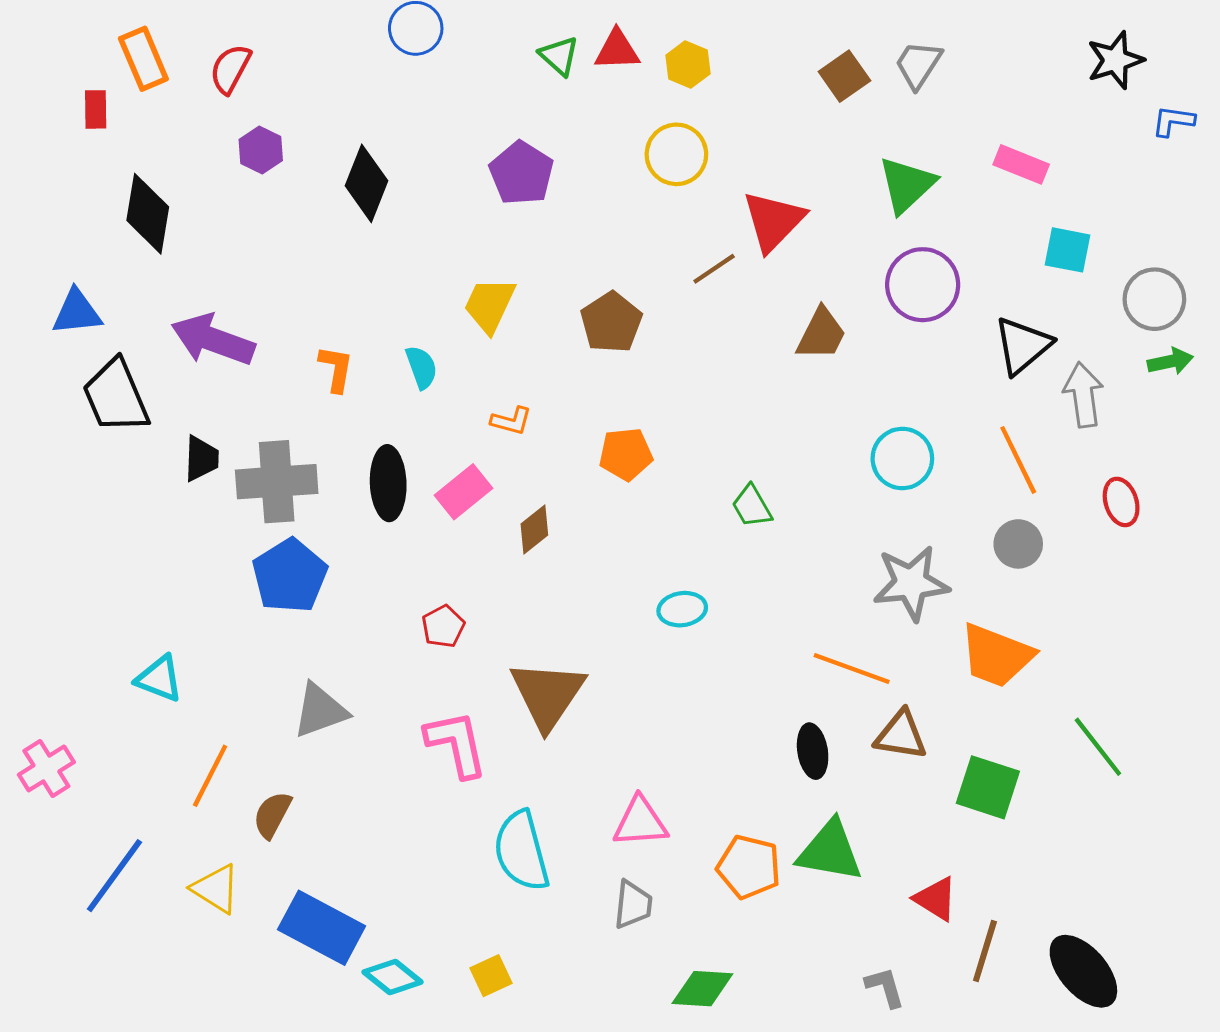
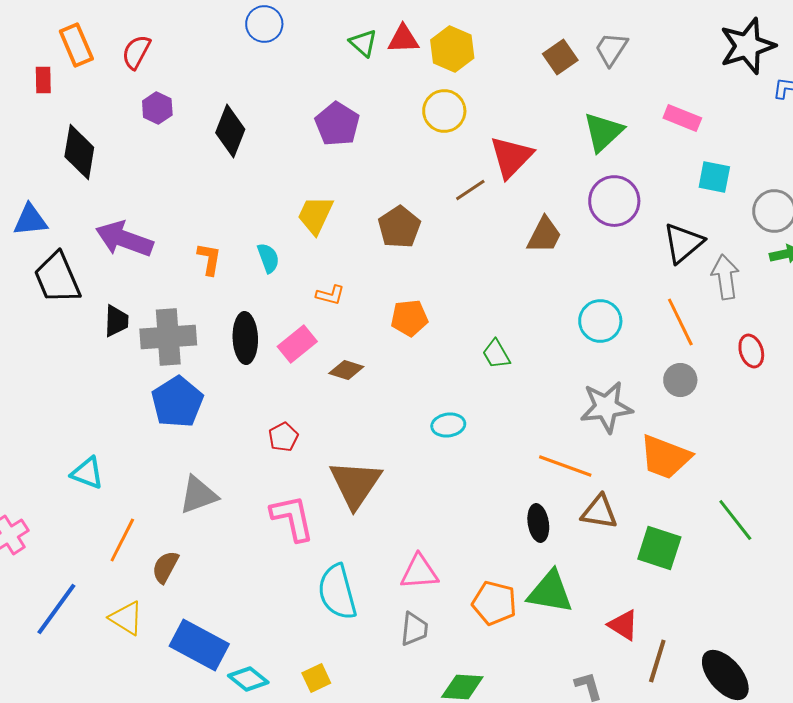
black star: (1115, 60) -> (747, 46), size x1.4
yellow hexagon: (688, 65) -> (452, 49), size x1.4
brown diamond: (534, 529) -> (346, 370), turned 56

